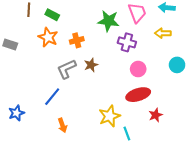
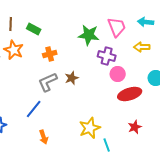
orange star: (48, 37) -> (14, 50), moved
orange cross: (77, 40) -> (50, 54), moved
pink circle: (138, 69) -> (118, 74), moved
red ellipse: (138, 95) -> (130, 94), moved

